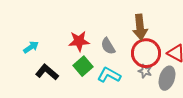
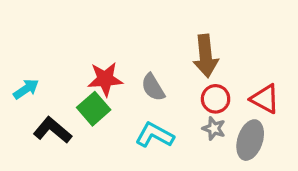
red circle: (146, 53) -> (216, 99), size x0.6
green square: (83, 66) -> (94, 109), moved

